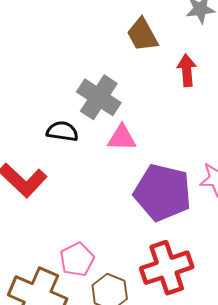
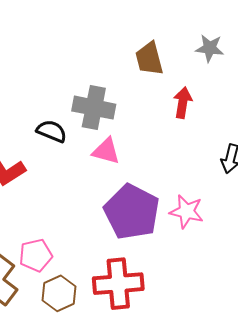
gray cross: (99, 97) -> (94, 108), turned -36

